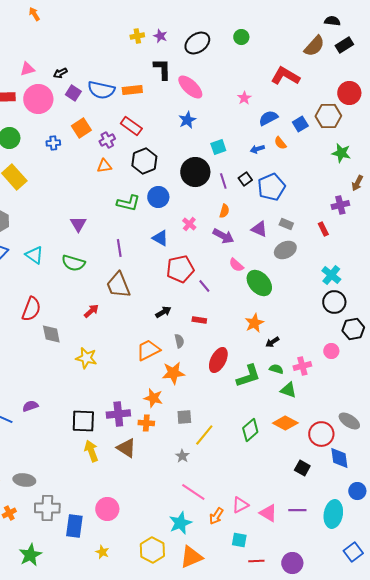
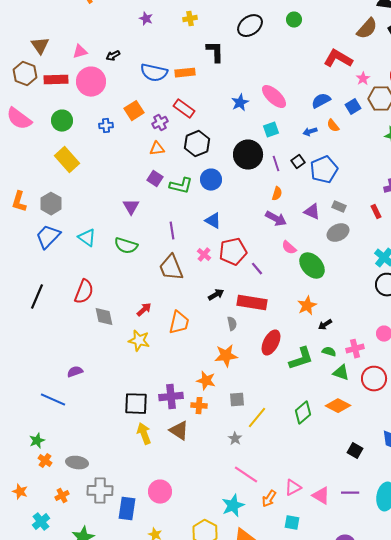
purple star: (160, 36) -> (146, 19), moved
pink ellipse: (190, 87) -> (274, 97), moved
purple square: (73, 93) -> (155, 179), moved
pink star: (244, 98) -> (363, 79), moved
pink cross: (189, 224) -> (204, 255), moved
red arrow: (91, 311) -> (144, 310), moved
red rectangle: (199, 320) -> (252, 303), size x2.0
orange trapezoid: (148, 350) -> (179, 323), moved, turned 130
purple semicircle: (30, 406) -> (75, 372), moved
red circle: (321, 434) -> (374, 379), moved

